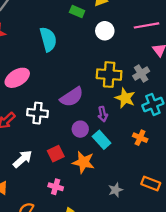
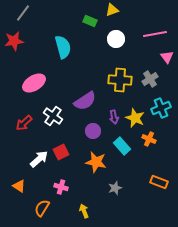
yellow star: (125, 98) -> (135, 118), moved
white cross: (38, 113) -> (53, 116), turned 30
cyan rectangle: (102, 140) -> (122, 146), moved
red square: (56, 154) -> (61, 152), moved
pink cross: (56, 187) -> (61, 187), moved
gray star: (115, 190) -> (115, 188), moved

